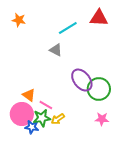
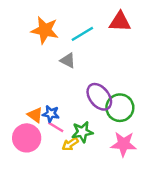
orange star: (19, 20) -> (45, 30), moved, size x1.6
green star: (42, 118) -> (82, 132), moved
pink star: (102, 119) -> (124, 144), size x1.5
blue star: (32, 127) -> (51, 114), moved

